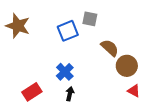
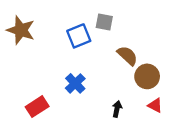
black arrow: (70, 94) -> (117, 109), moved

